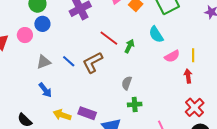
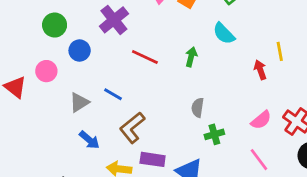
blue circle: (42, 24) -> (80, 51), moved
red line: (109, 38) -> (145, 57), moved
pink semicircle: (172, 56) -> (261, 120), moved
brown L-shape: (93, 62) -> (132, 128), moved
red arrow: (188, 76) -> (260, 70), moved

